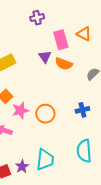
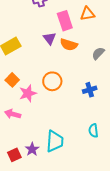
orange triangle: (84, 34) -> (87, 14), turned -35
orange circle: (45, 114) -> (52, 81), moved
cyan semicircle: (84, 151) -> (93, 131), size x0.6

